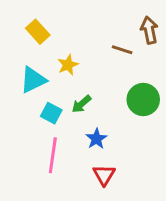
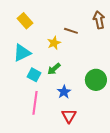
brown line: (122, 50) -> (71, 31), moved
yellow star: (68, 65) -> (54, 43), moved
green circle: (143, 100) -> (96, 80), moved

